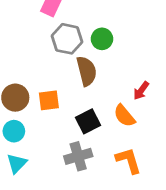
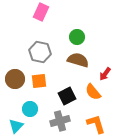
gray hexagon: (67, 39) -> (40, 52), moved
brown semicircle: (87, 71) -> (78, 60), moved, turned -60
cyan circle: (14, 131) -> (30, 109), moved

